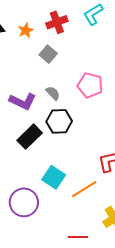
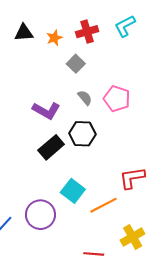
gray semicircle: (53, 93) -> (85, 98), moved

